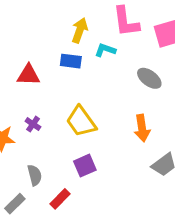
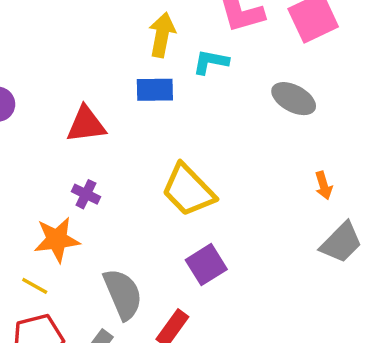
purple cross: (33, 124) -> (86, 194), moved
orange arrow: (142, 128) -> (324, 185), moved, size x0.6
gray semicircle: (35, 175) -> (123, 294), size x1.4

